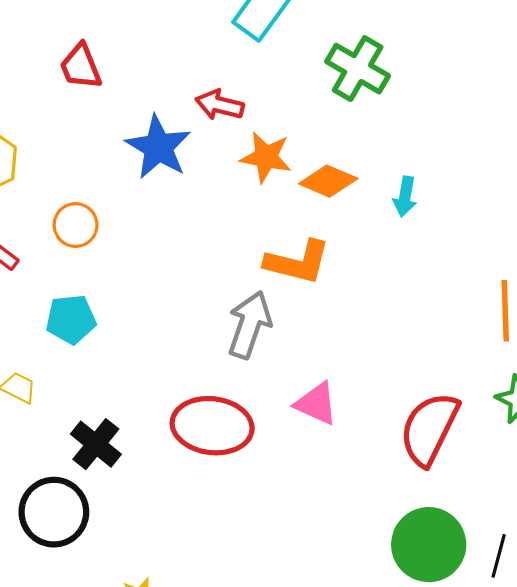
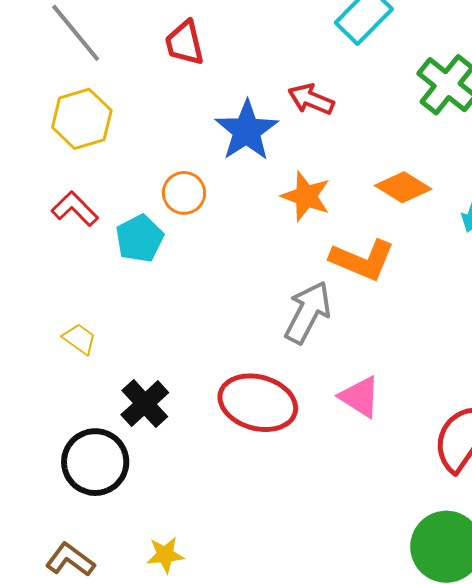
orange star: (266, 157) -> (306, 196), moved
orange circle: (76, 225) -> (184, 193), moved
cyan pentagon: (71, 319) -> (140, 238), moved, turned -30

